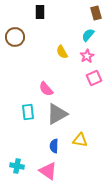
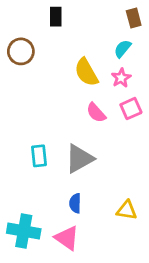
yellow semicircle: (62, 52) -> (86, 72), size x1.5
pink semicircle: (46, 89) -> (96, 113), moved
yellow triangle: (80, 140) -> (127, 210), moved
cyan cross: (17, 166) -> (24, 231), size x1.6

